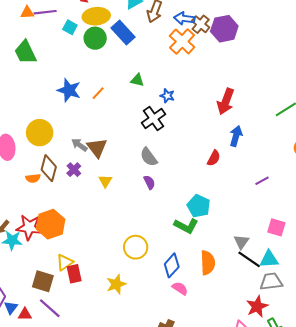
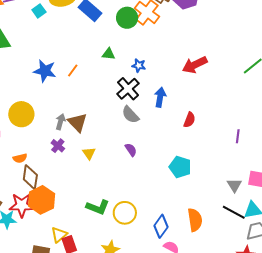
cyan square: (70, 27) -> (39, 11), turned 32
green circle: (95, 38) -> (127, 18), moved
red arrow: (226, 101) -> (195, 65), turned 50
blue arrow: (236, 136) -> (160, 97), moved
gray arrow: (79, 145) -> (60, 122), turned 77
gray semicircle: (149, 157) -> (130, 115), moved
brown diamond: (49, 168) -> (30, 177), moved
purple line: (262, 181) -> (238, 136), turned -48
green L-shape: (186, 226) -> (98, 207), moved
gray triangle: (241, 242) -> (234, 185), moved

